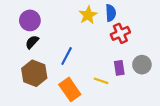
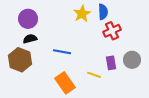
black semicircle: (32, 42) -> (30, 39), turned 32
blue line: (67, 56) -> (62, 52), turned 72
brown hexagon: (34, 73) -> (20, 60), moved

